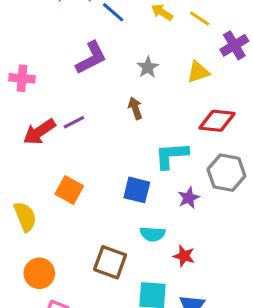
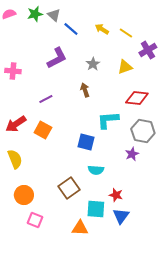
red arrow: (39, 132) -> (16, 124), moved
orange square: (69, 190) -> (43, 130), moved
purple star: (189, 198) -> (132, 154), moved
red star: (184, 256) -> (116, 195), moved
brown square: (110, 262) -> (69, 188), turned 35

